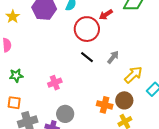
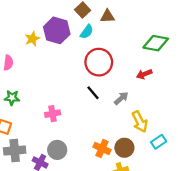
red arrow: (106, 15) -> (144, 74), moved
yellow star: (13, 17) -> (32, 39), moved
yellow arrow: (133, 75) -> (140, 122), turned 96

